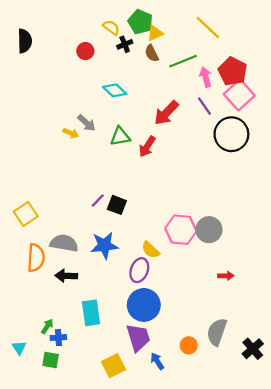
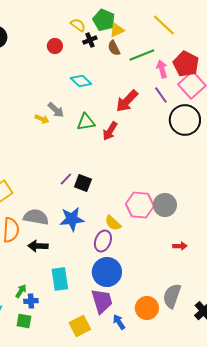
orange circle: (189, 345) -> (147, 308), size x1.5

